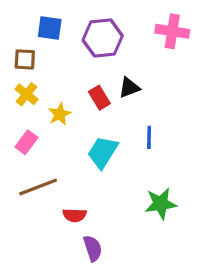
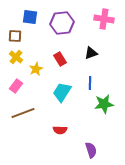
black triangle: (129, 88) -> (91, 53), moved
green star: (161, 204) -> (104, 104), moved
red semicircle: (75, 215) -> (60, 130), moved
purple semicircle: (93, 248) -> (91, 150), moved

